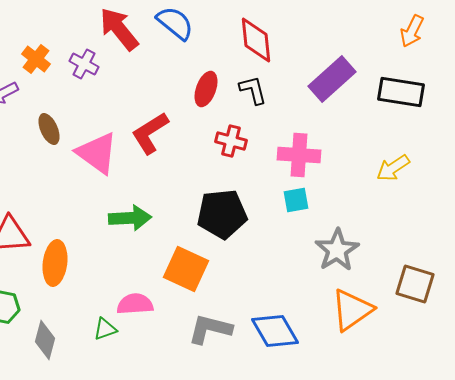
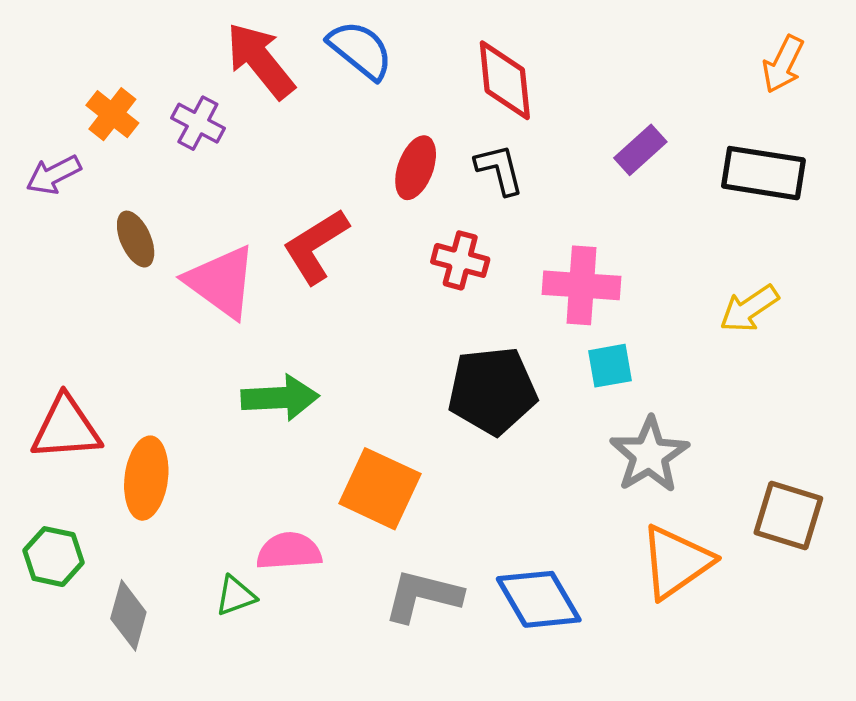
purple rectangle: (332, 79) -> (640, 150), size x0.6
cyan square: (296, 200) -> (610, 366), moved
black pentagon: (222, 214) -> (492, 391), moved

